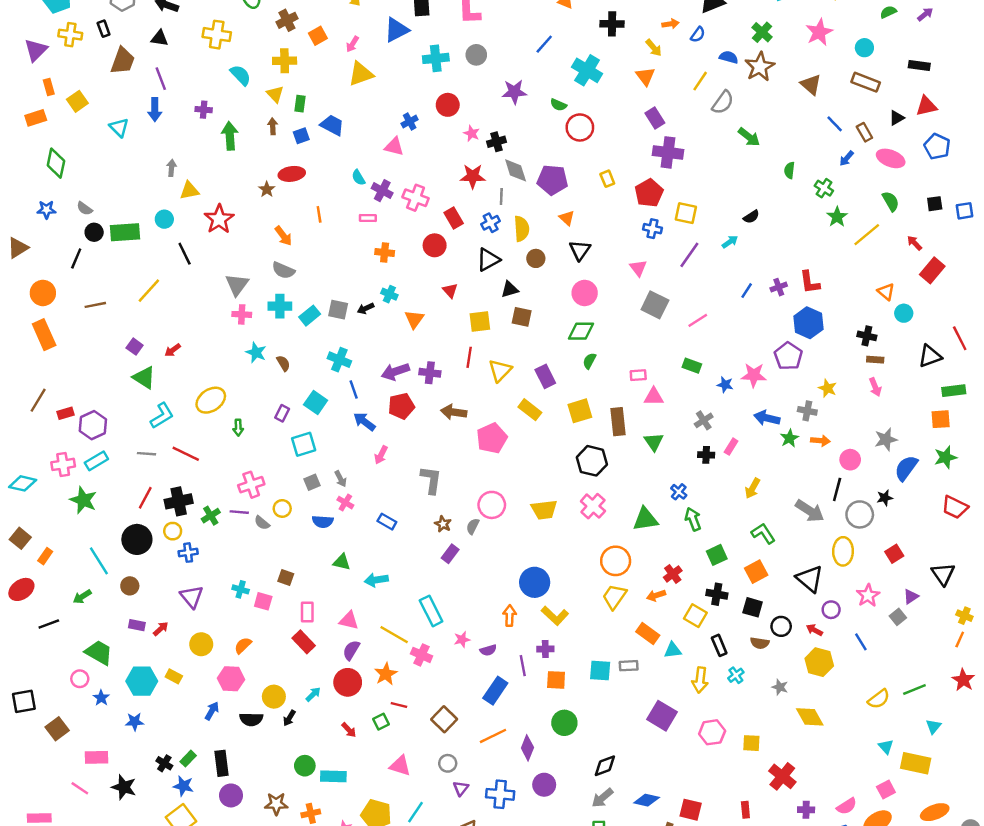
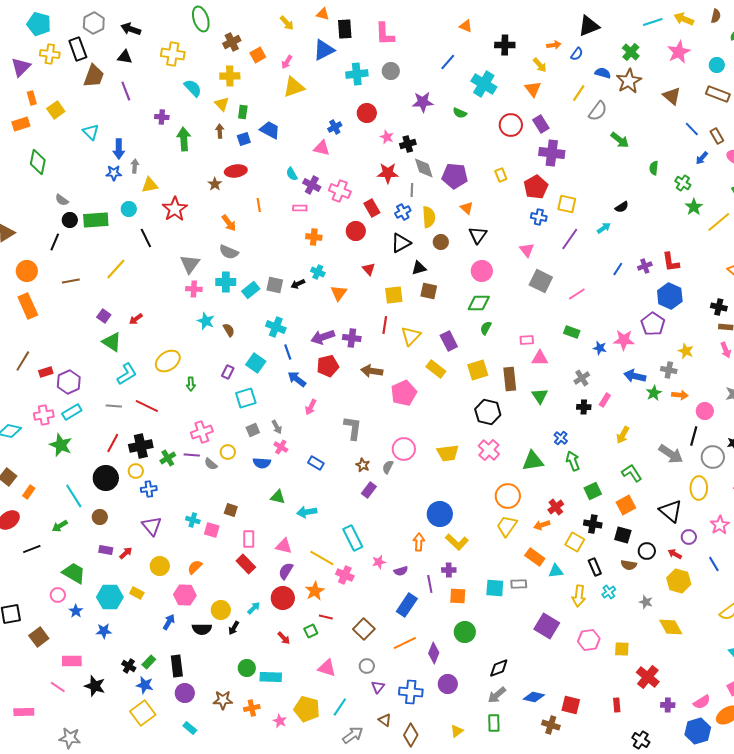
black rectangle: (104, 29) -> (78, 49), size x1.6
blue arrow: (155, 110) -> (119, 149), moved
red circle: (580, 127) -> (511, 125), moved
blue star: (46, 210) -> (114, 173), moved

